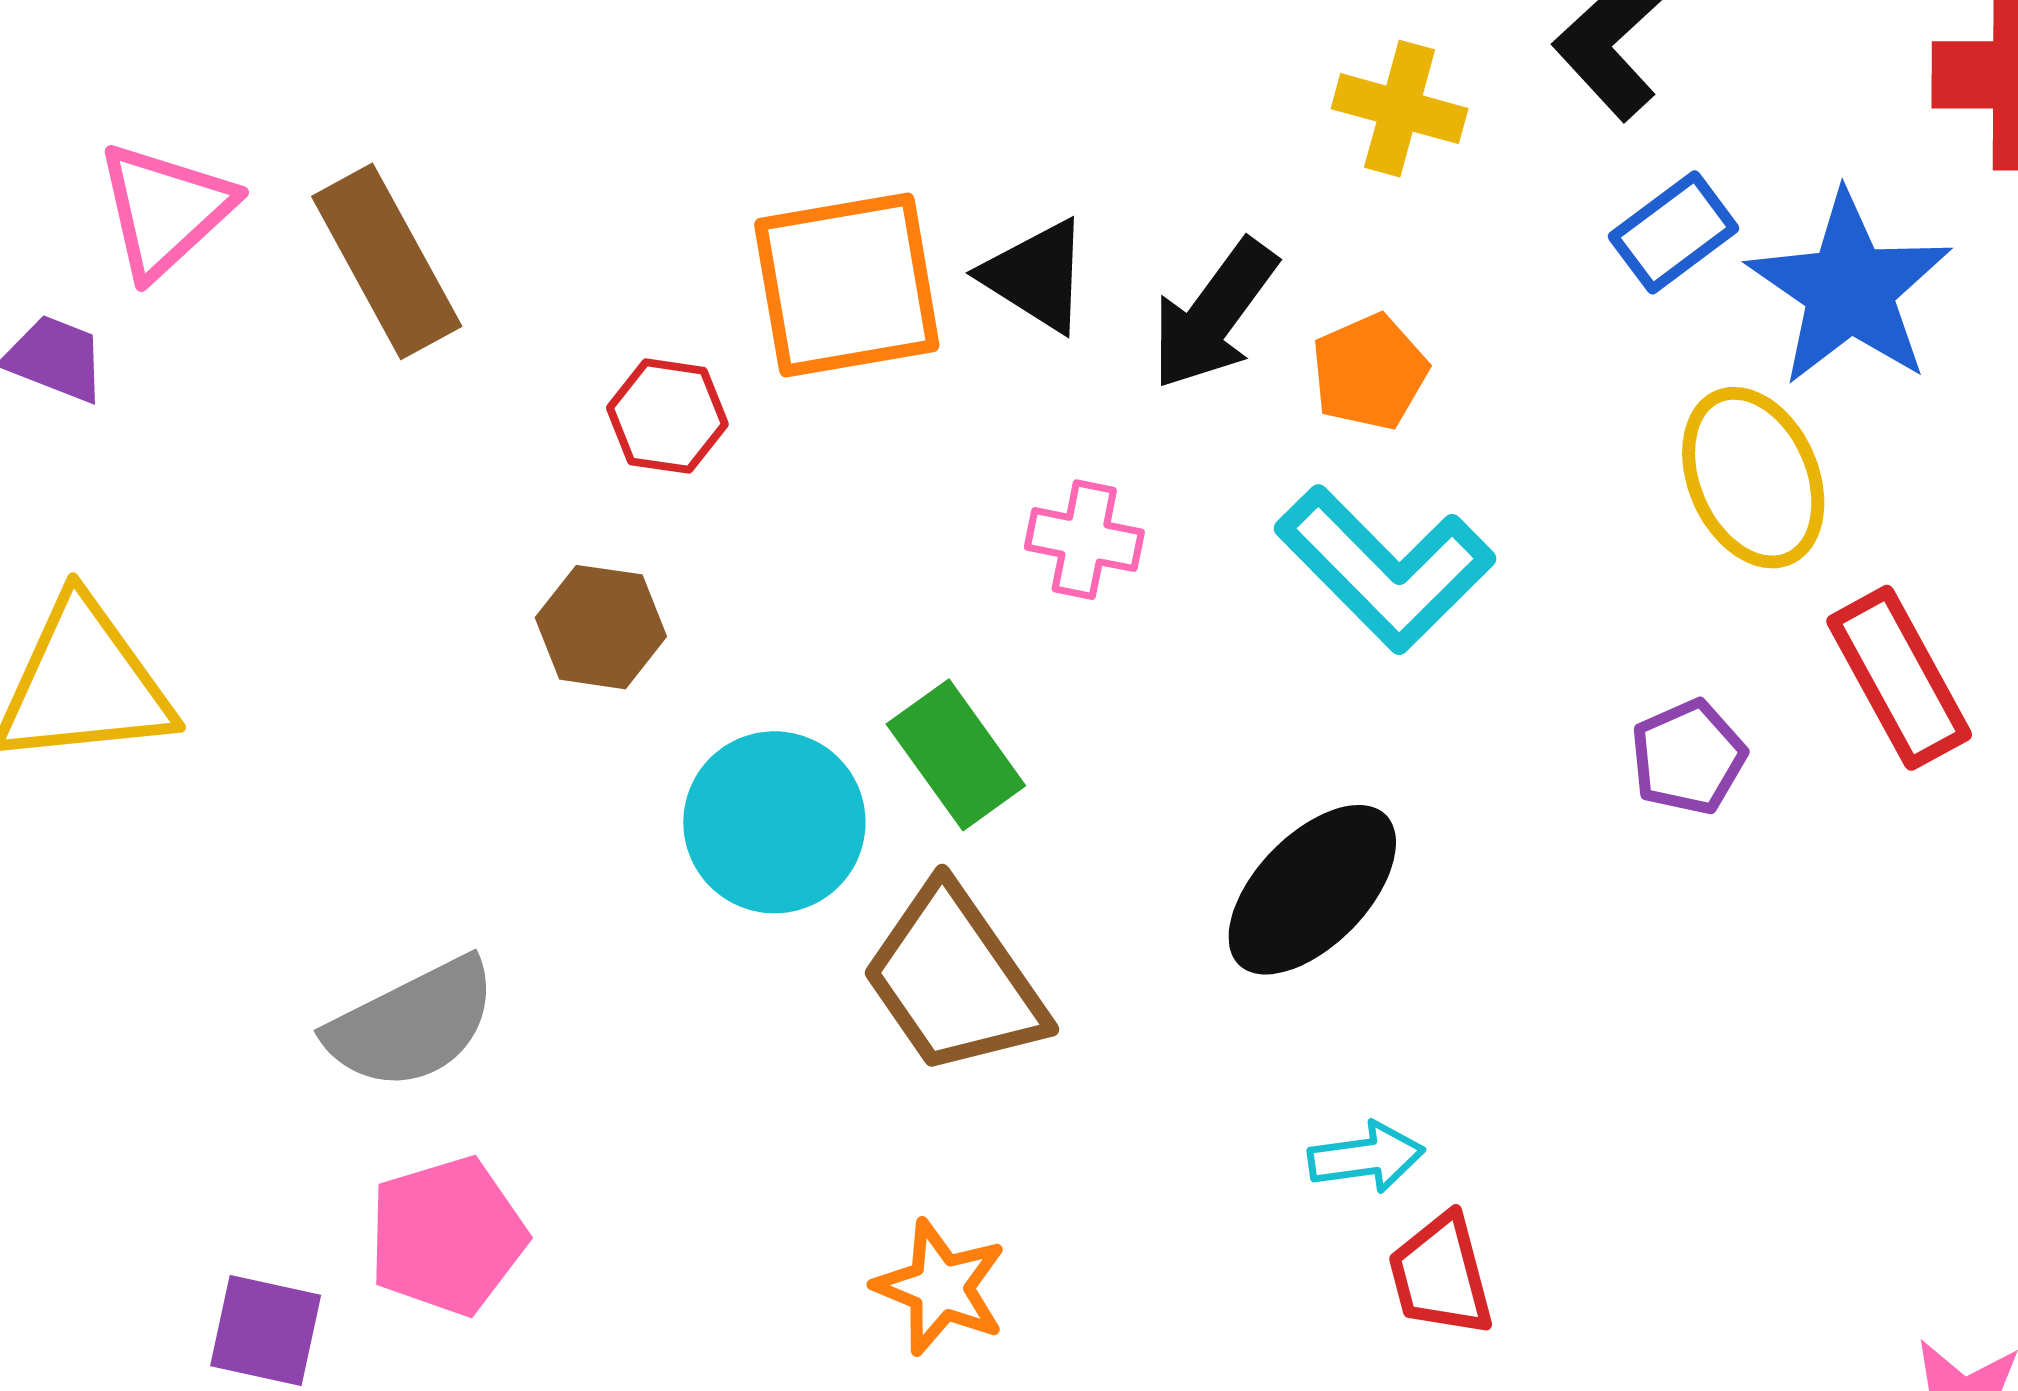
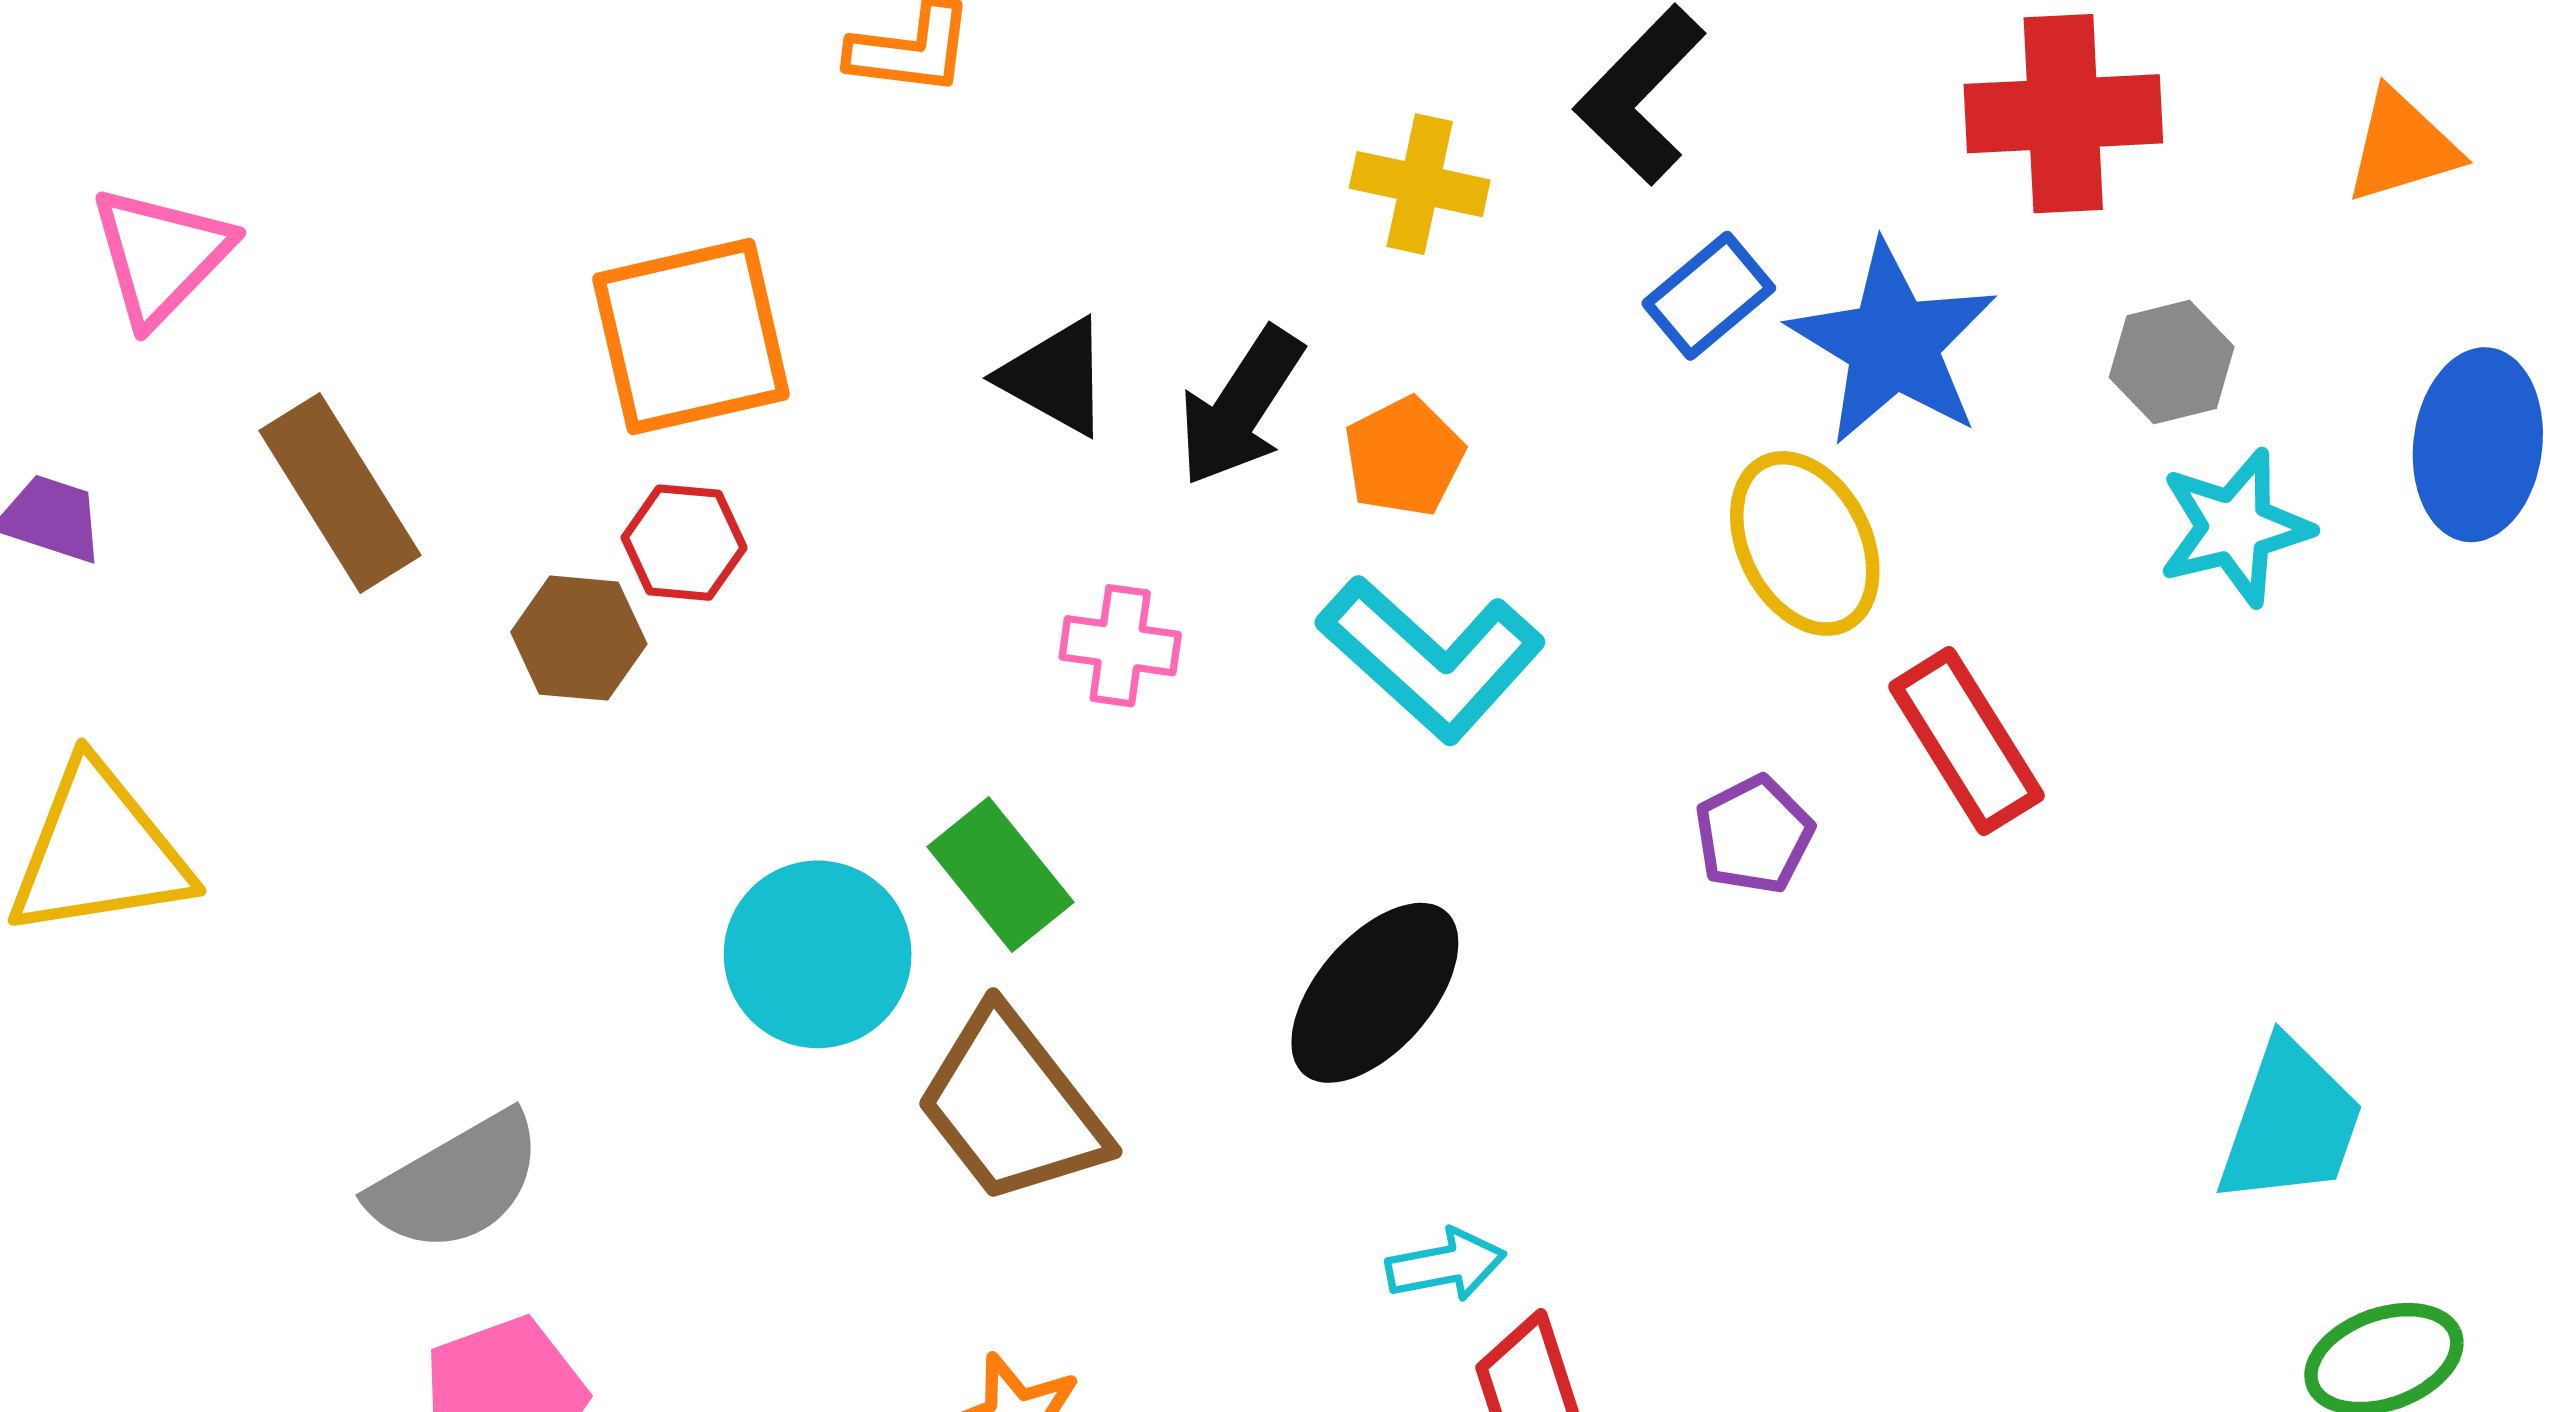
pink triangle: (165, 210) -> (161, 255), moved
brown rectangle: (387, 261) -> (340, 493), moved
orange square: (847, 285) -> (691, 337), moved
brown hexagon: (601, 627) -> (579, 638), moved

